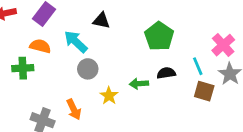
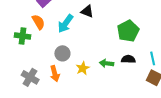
cyan arrow: (76, 42) -> (65, 24), turned -108
orange semicircle: (40, 46) -> (38, 22), turned 35
gray circle: (88, 69) -> (62, 53), moved

